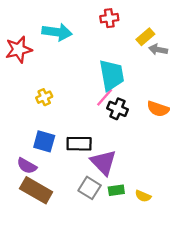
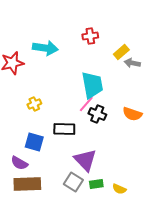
black rectangle: (79, 144) -> (64, 129), moved
brown rectangle: (36, 190) -> (27, 184), turned -32

